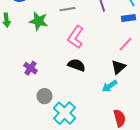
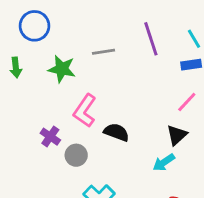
pink L-shape: (76, 37) -> (85, 111), moved
gray circle: (44, 96) -> (76, 155), moved

